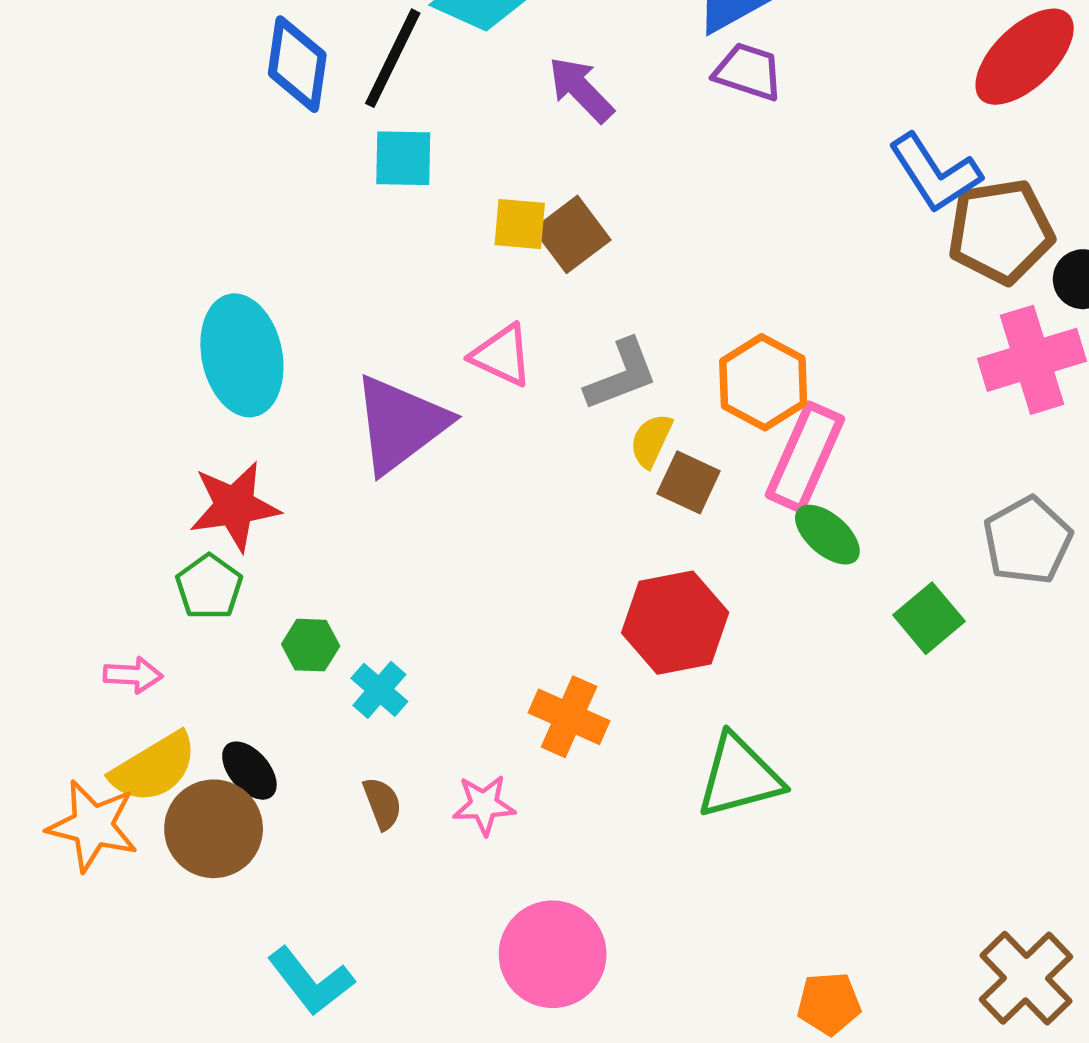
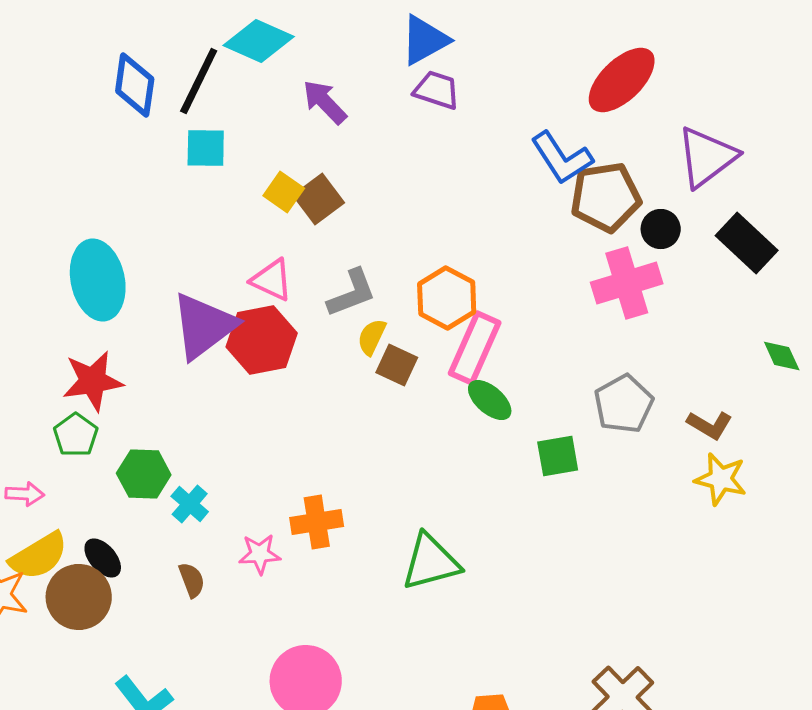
yellow square: (520, 224) -> (284, 192), turned 30
green square: (929, 618) -> (558, 456), turned 30
red hexagon: (675, 623) -> (262, 340), moved
green hexagon: (311, 645) -> (144, 474), size x1.4
orange cross: (569, 717) -> (317, 522), turned -33
pink star: (484, 805) -> (260, 554), moved

